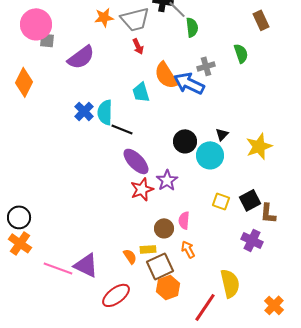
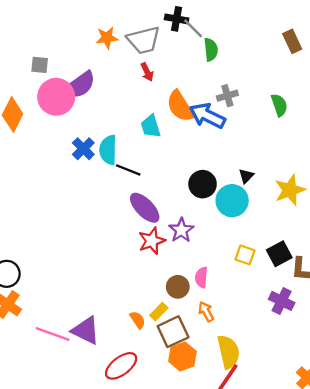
pink circle: (36, 24) -> (56, 97), moved
green semicircle: (241, 53) -> (279, 105), moved
yellow rectangle: (148, 249) -> (159, 312), turned -42
yellow semicircle: (230, 283) -> (229, 352), moved

